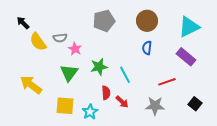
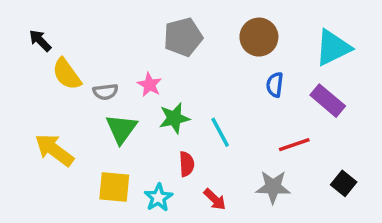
gray semicircle: (60, 38) -> (105, 92), moved
blue semicircle: (147, 48) -> (275, 85), moved
pink star: (75, 49) -> (150, 85), moved
red arrow: (122, 102) -> (215, 199), moved

